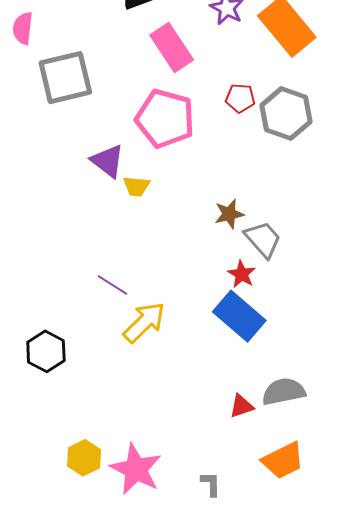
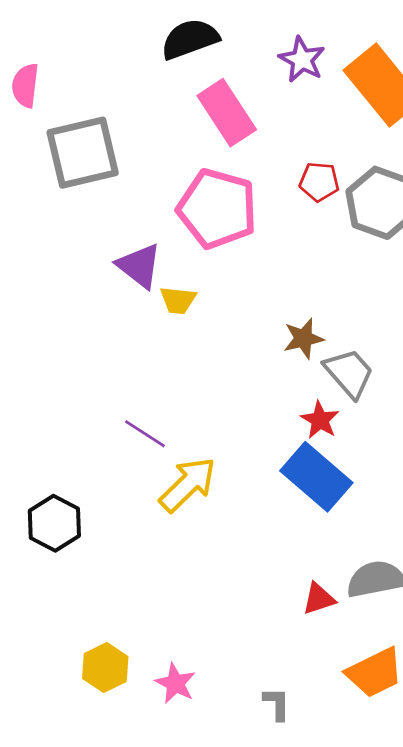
pink star: (136, 469) -> (175, 683), size x0.6

